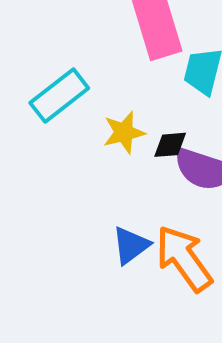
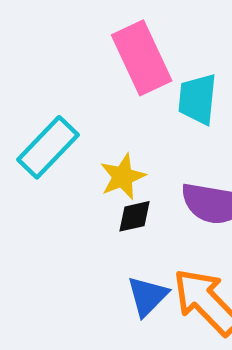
black diamond: (170, 145) -> (135, 216), moved

